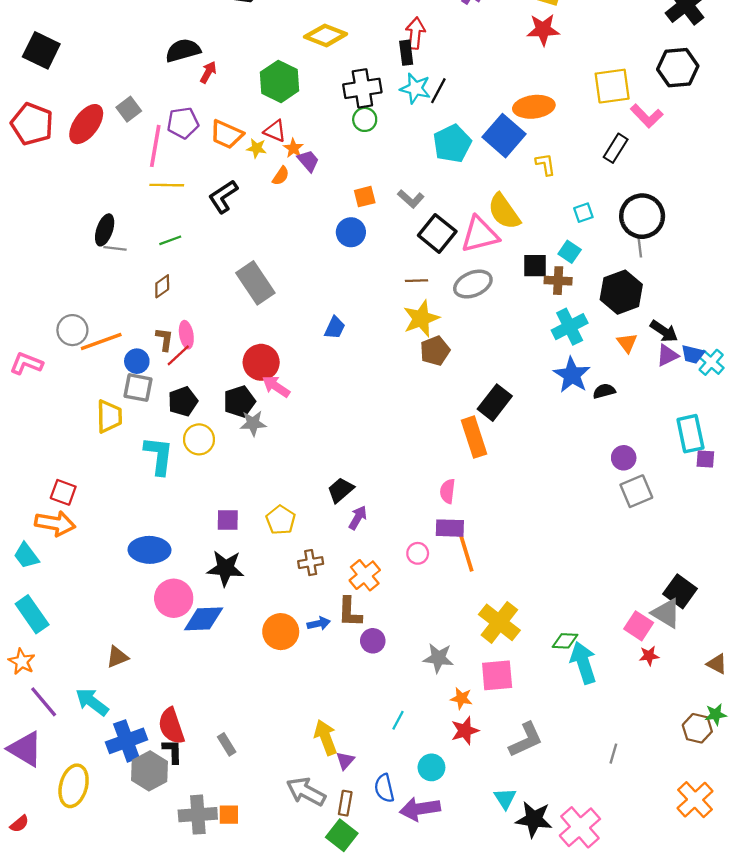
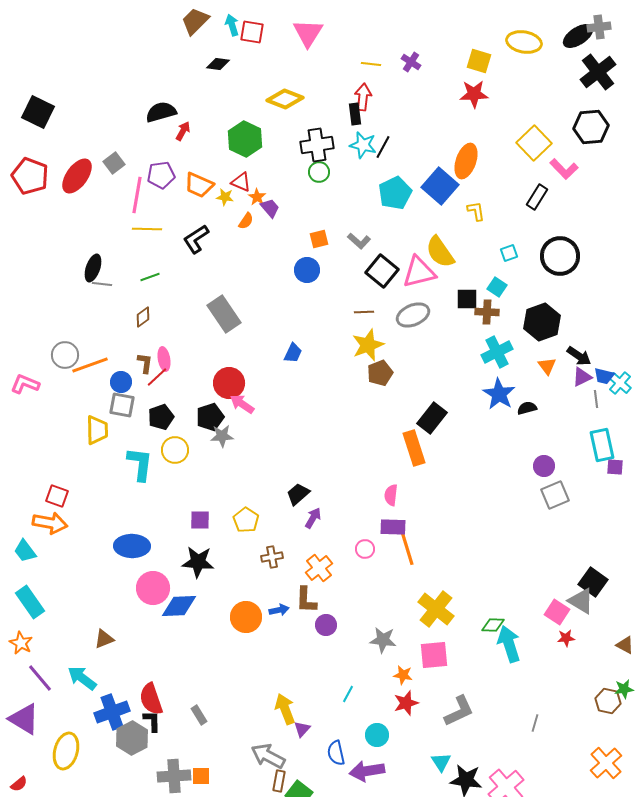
yellow square: (612, 86) -> (534, 143), turned -36
orange ellipse: (534, 107) -> (466, 161), turned -64
gray line: (640, 247) -> (596, 399), moved
brown rectangle: (345, 803) -> (279, 781), moved

